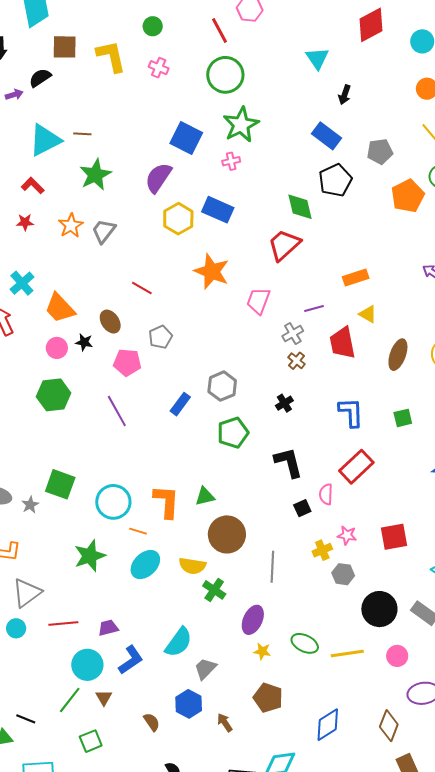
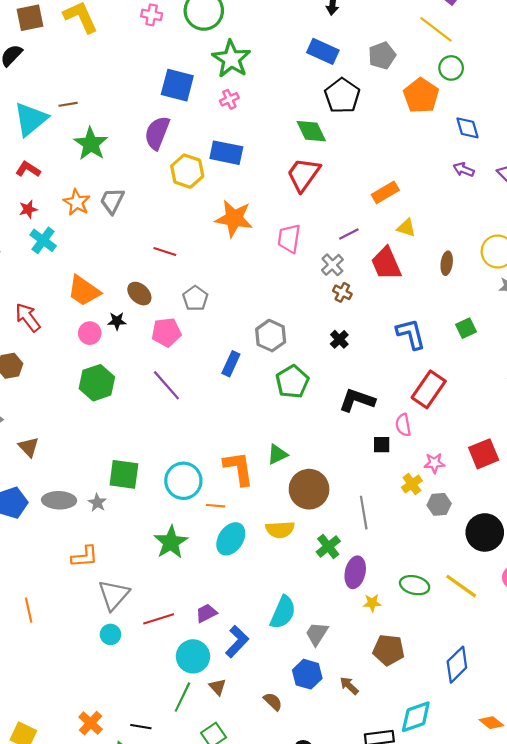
pink cross: (159, 68) -> (152, 15), moved
cyan cross: (22, 283) -> (43, 240), moved
brown ellipse: (398, 355) -> (447, 263), size x0.7
black L-shape: (289, 462) -> (357, 400), turned -44
black square: (302, 508) -> (382, 445), turned 36
green cross: (214, 590) -> (328, 546), moved, turned 30
yellow line: (347, 653) -> (461, 586), turned 56

